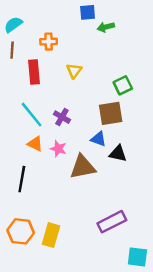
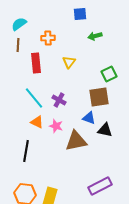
green arrow: (106, 27) -> (95, 36), moved

